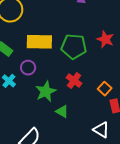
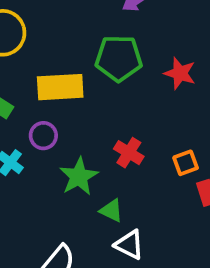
green pentagon: (74, 47) -> (119, 58), moved
orange square: (105, 89) -> (186, 163), turned 32
white triangle: (101, 130) -> (129, 245), moved

